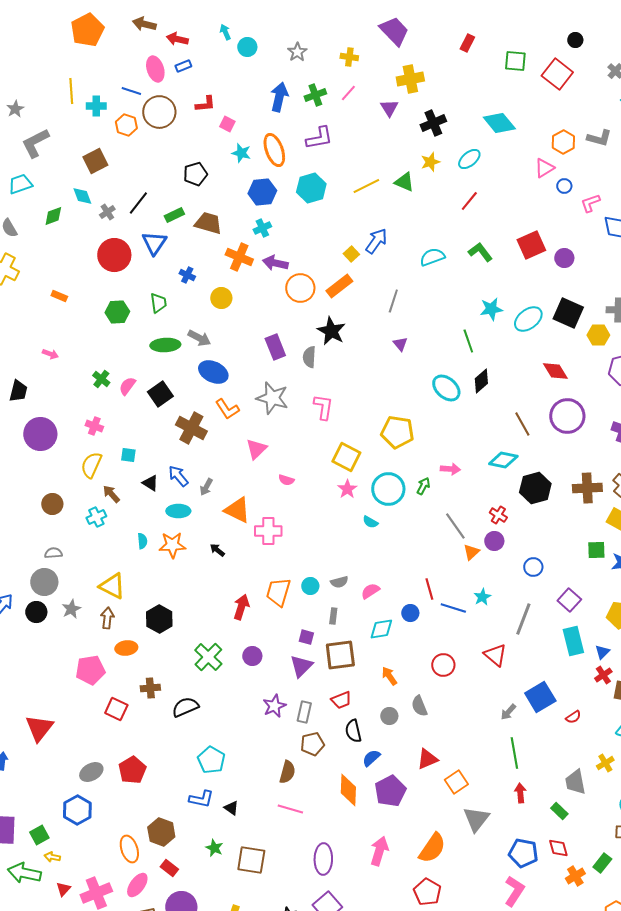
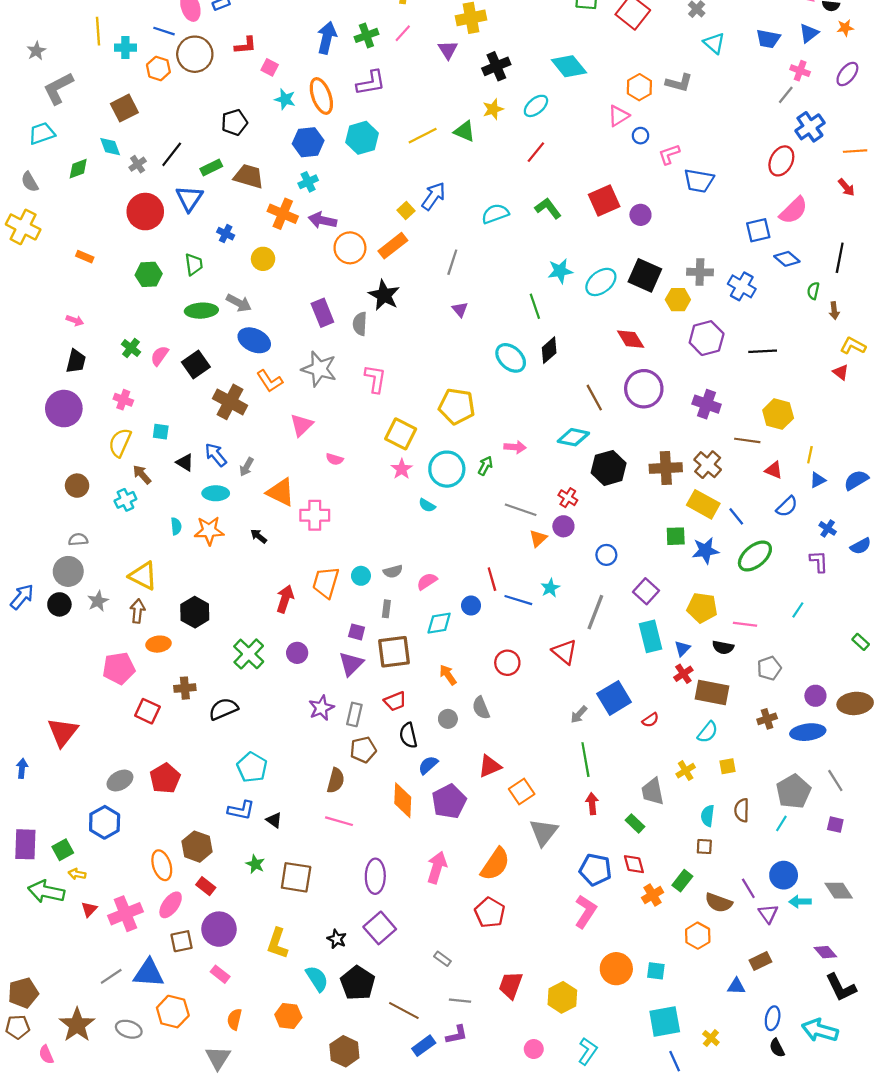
black trapezoid: (18, 391) -> (76, 361), moved
gray line: (455, 526) -> (521, 510), turned -36

